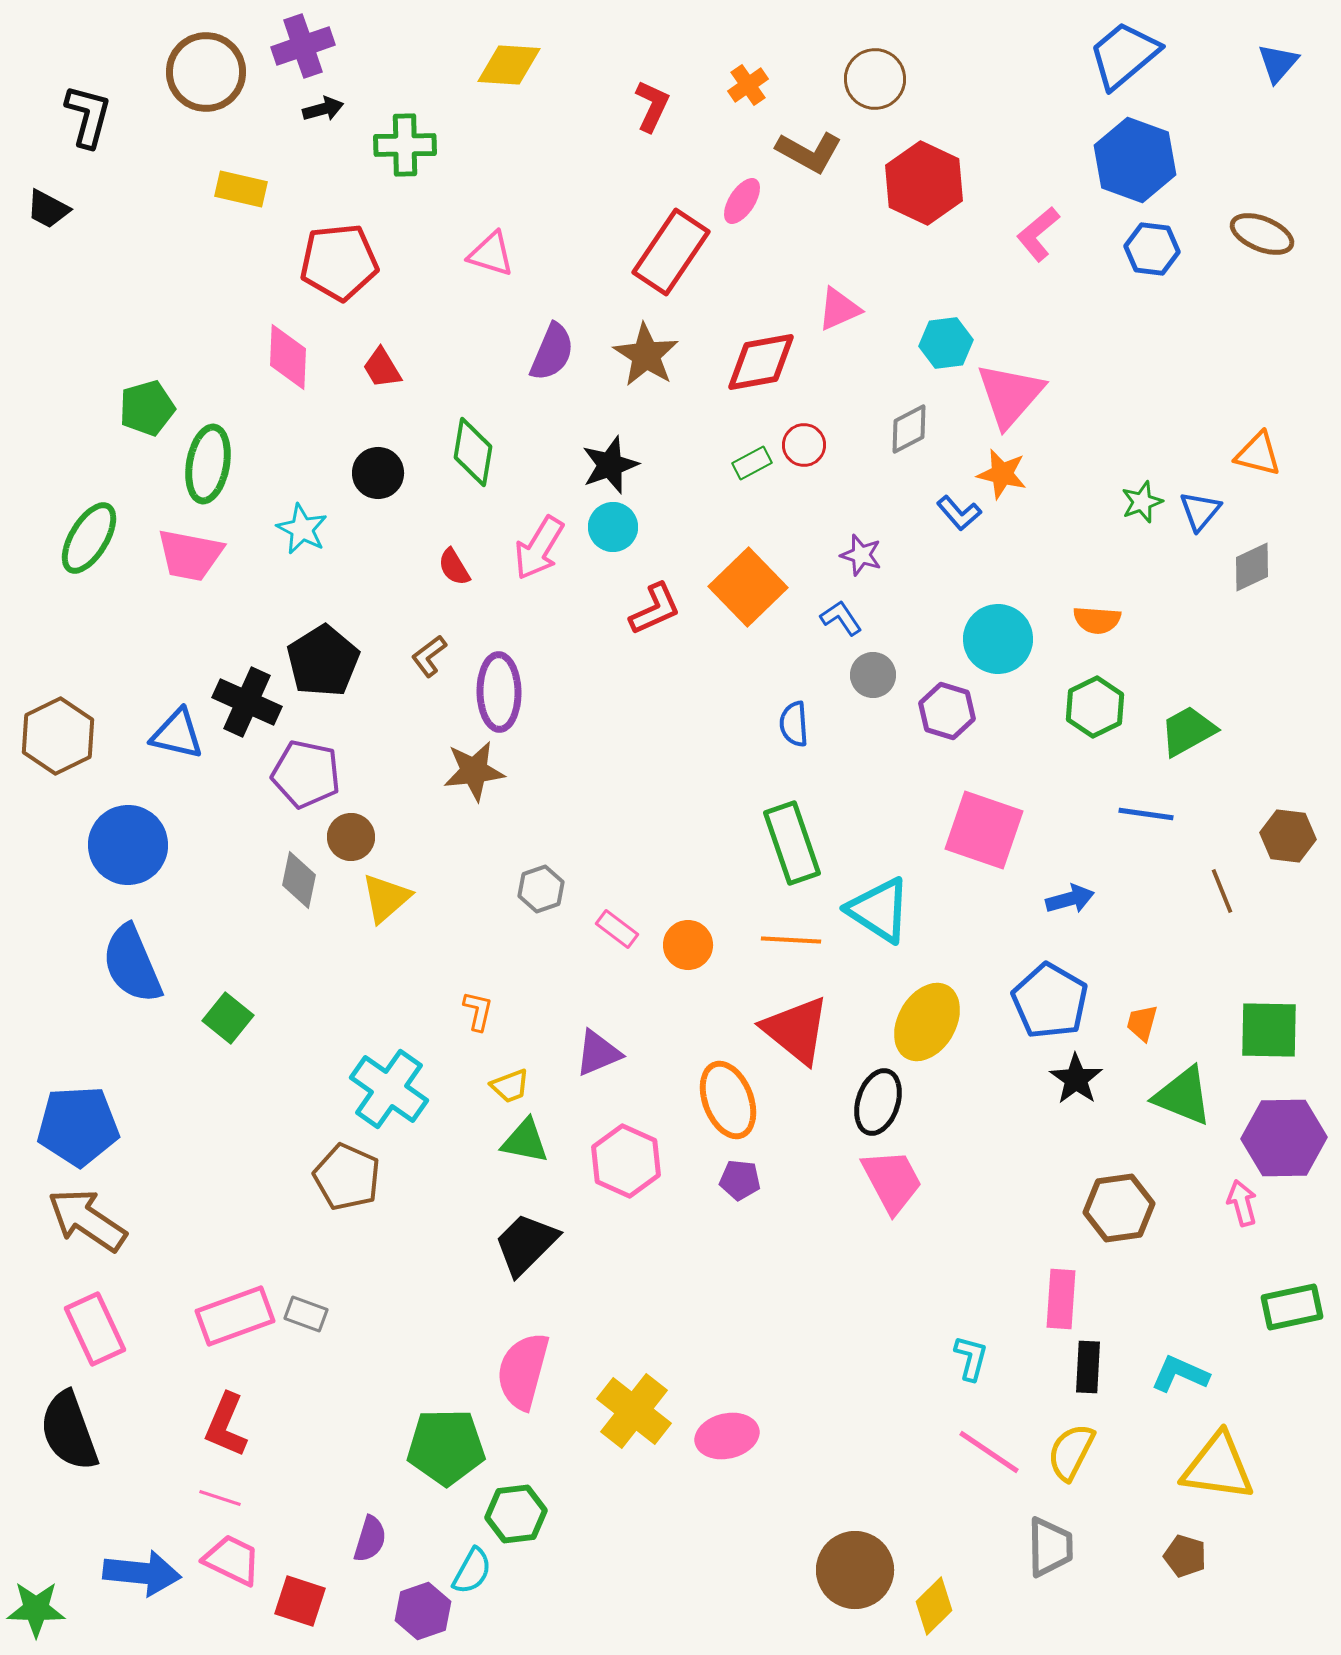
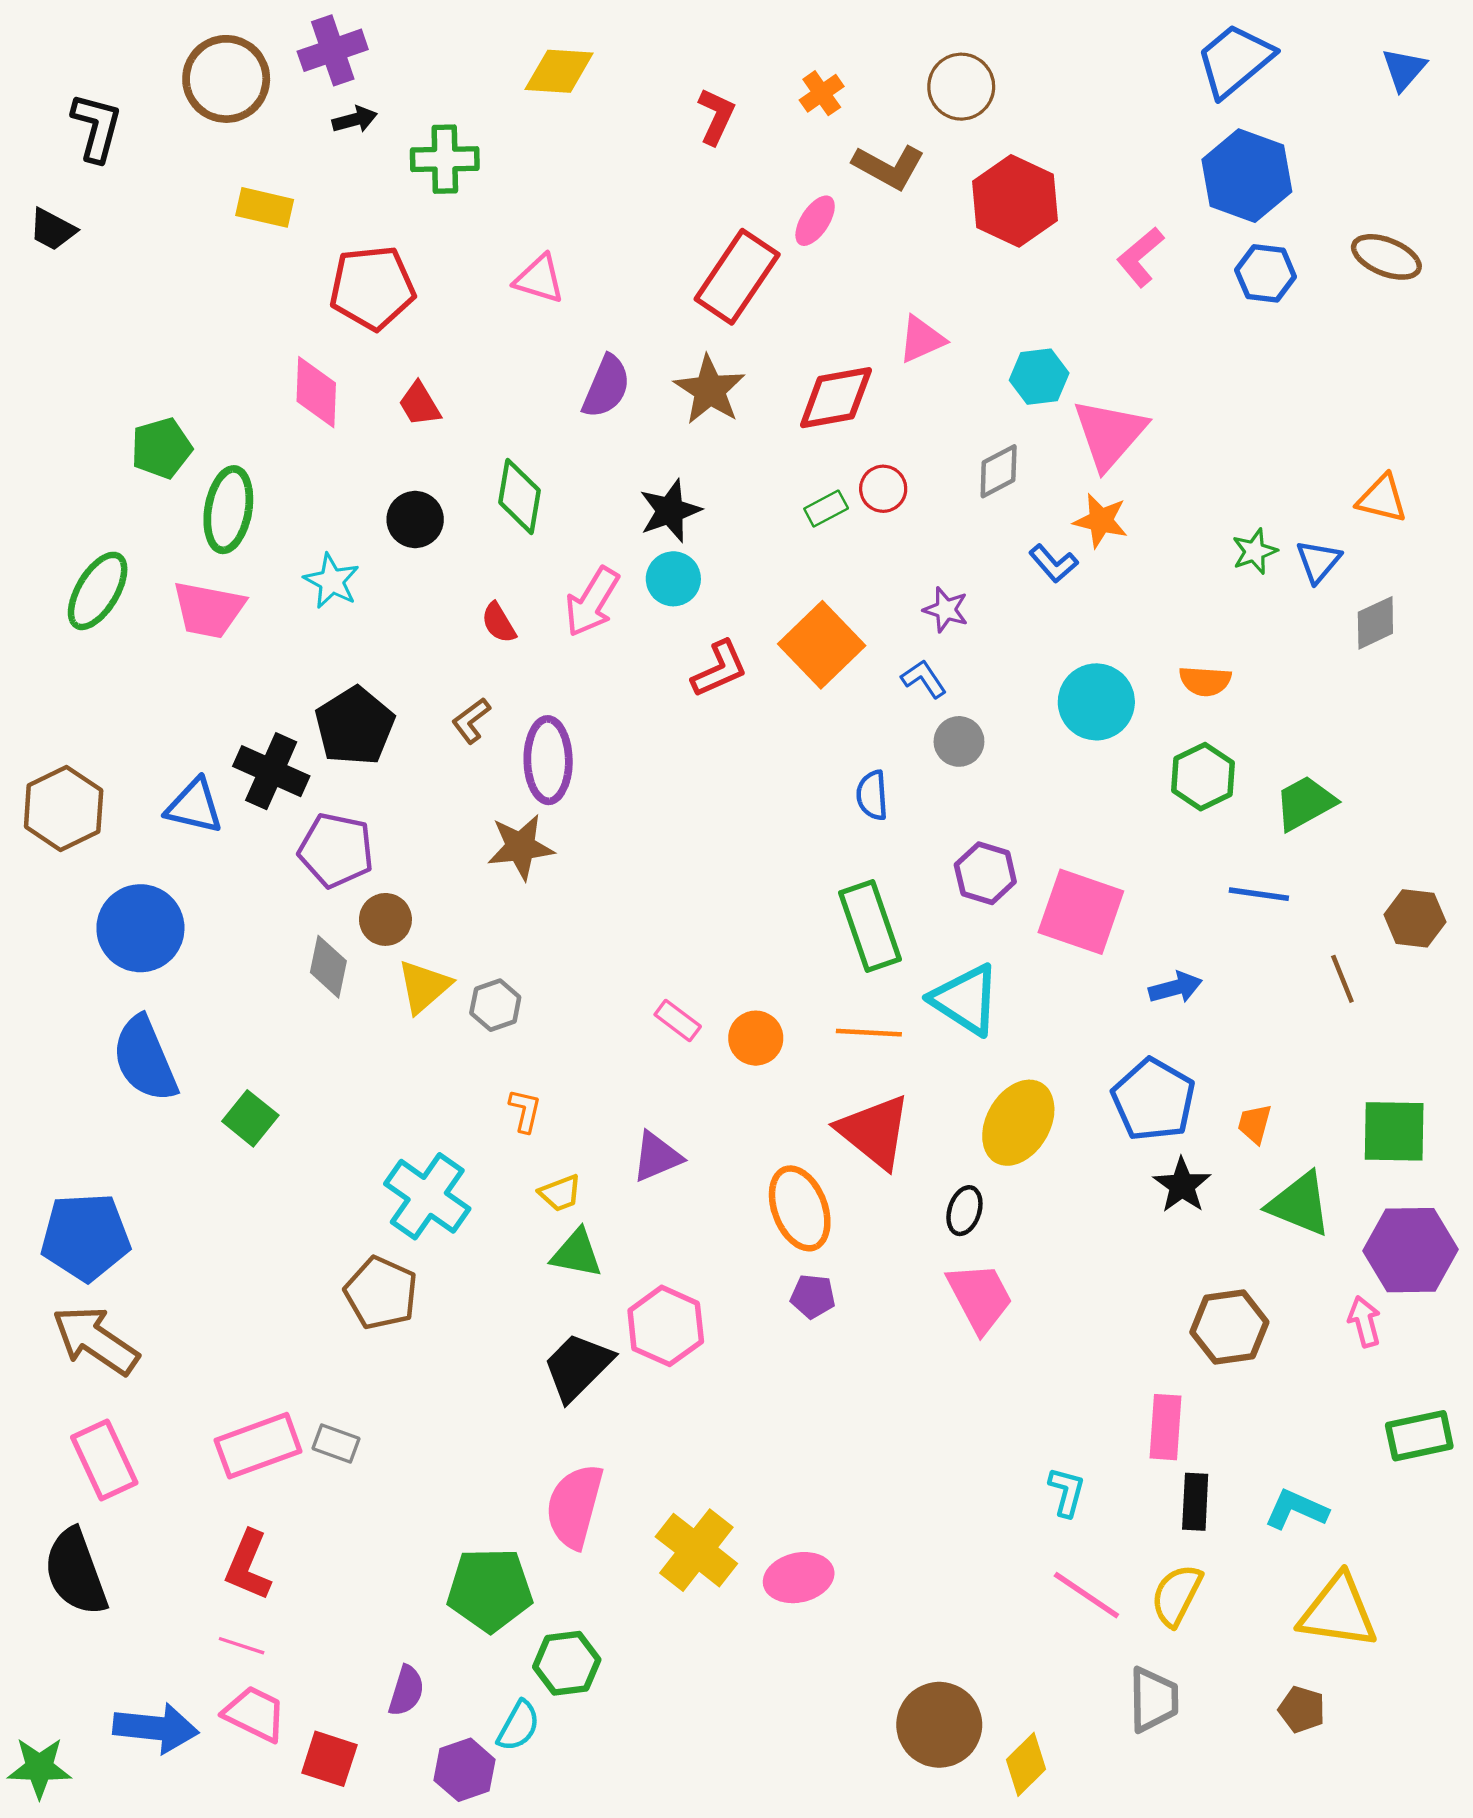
purple hexagon: (947, 711) -> (985, 873), moved
gray hexagon: (541, 889) -> (495, 1005), moved
black ellipse: (878, 1102) -> (964, 1211), size x0.7
pink hexagon: (626, 1161) -> (666, 1326), moved

